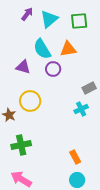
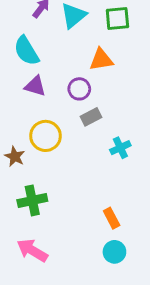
cyan semicircle: (42, 49) -> (26, 51), moved
gray rectangle: (89, 88) -> (91, 117), moved

